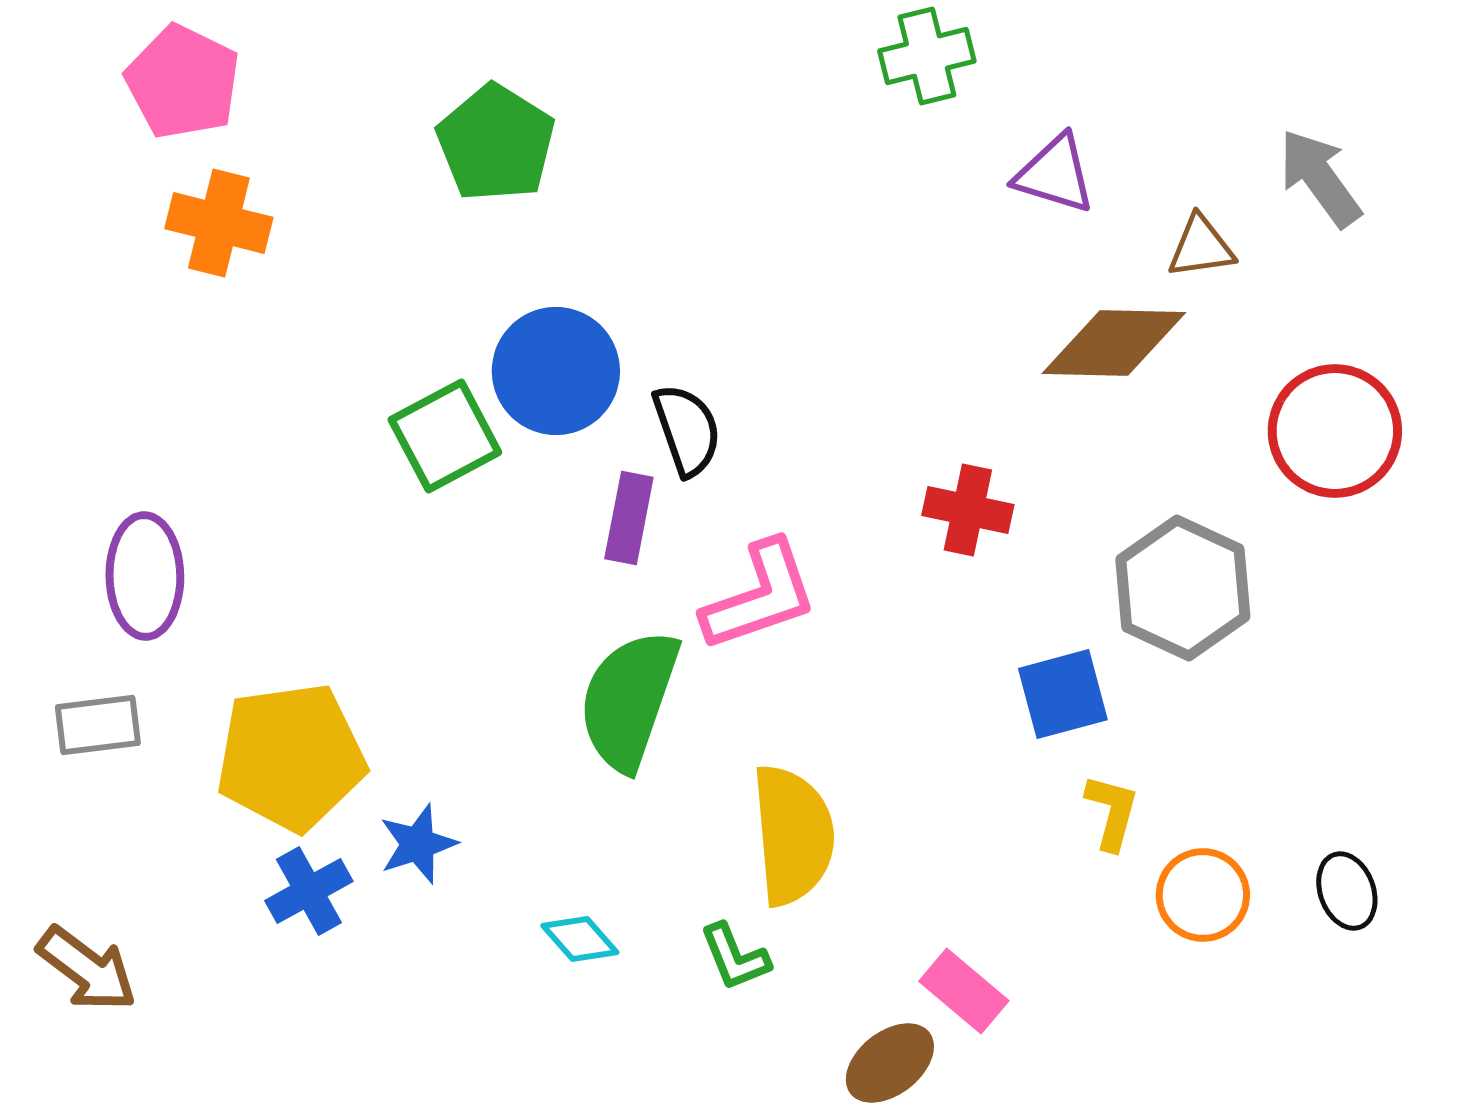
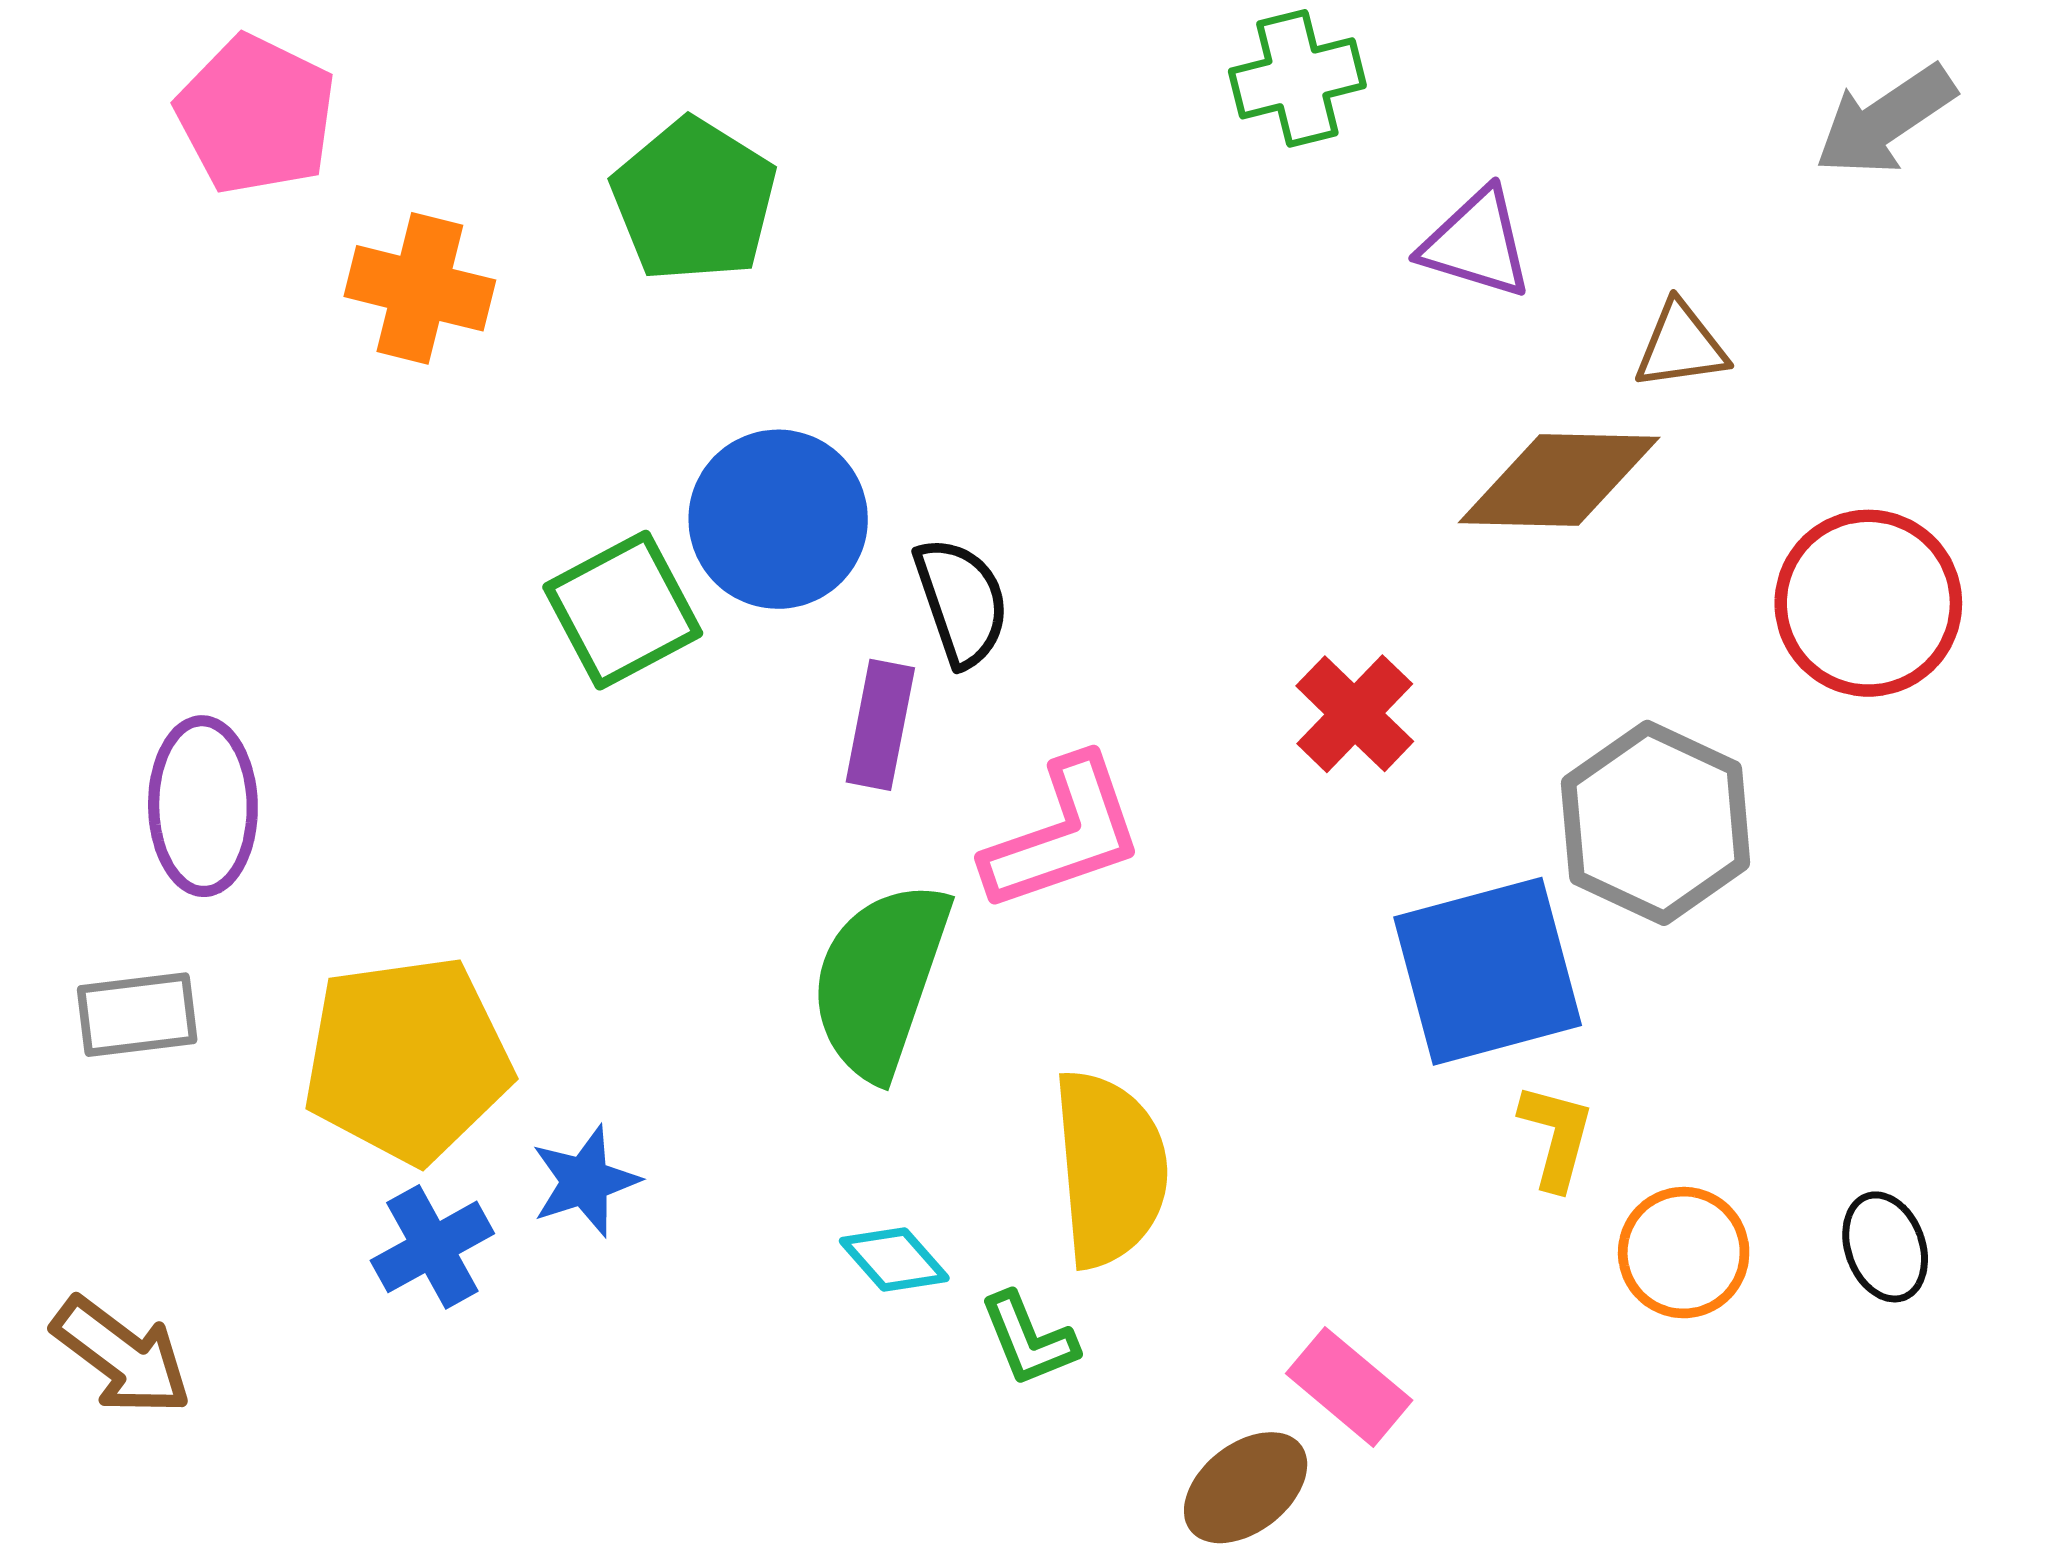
gray arrow: (1320, 178) -> (1885, 120), moved, turned -88
orange cross: (219, 223) -> (420, 288), moved
red cross: (968, 510) -> (1355, 714), turned 32
blue square: (1063, 694) -> (1488, 971), size x1.5
cyan diamond: (580, 939) -> (894, 1260), moved

